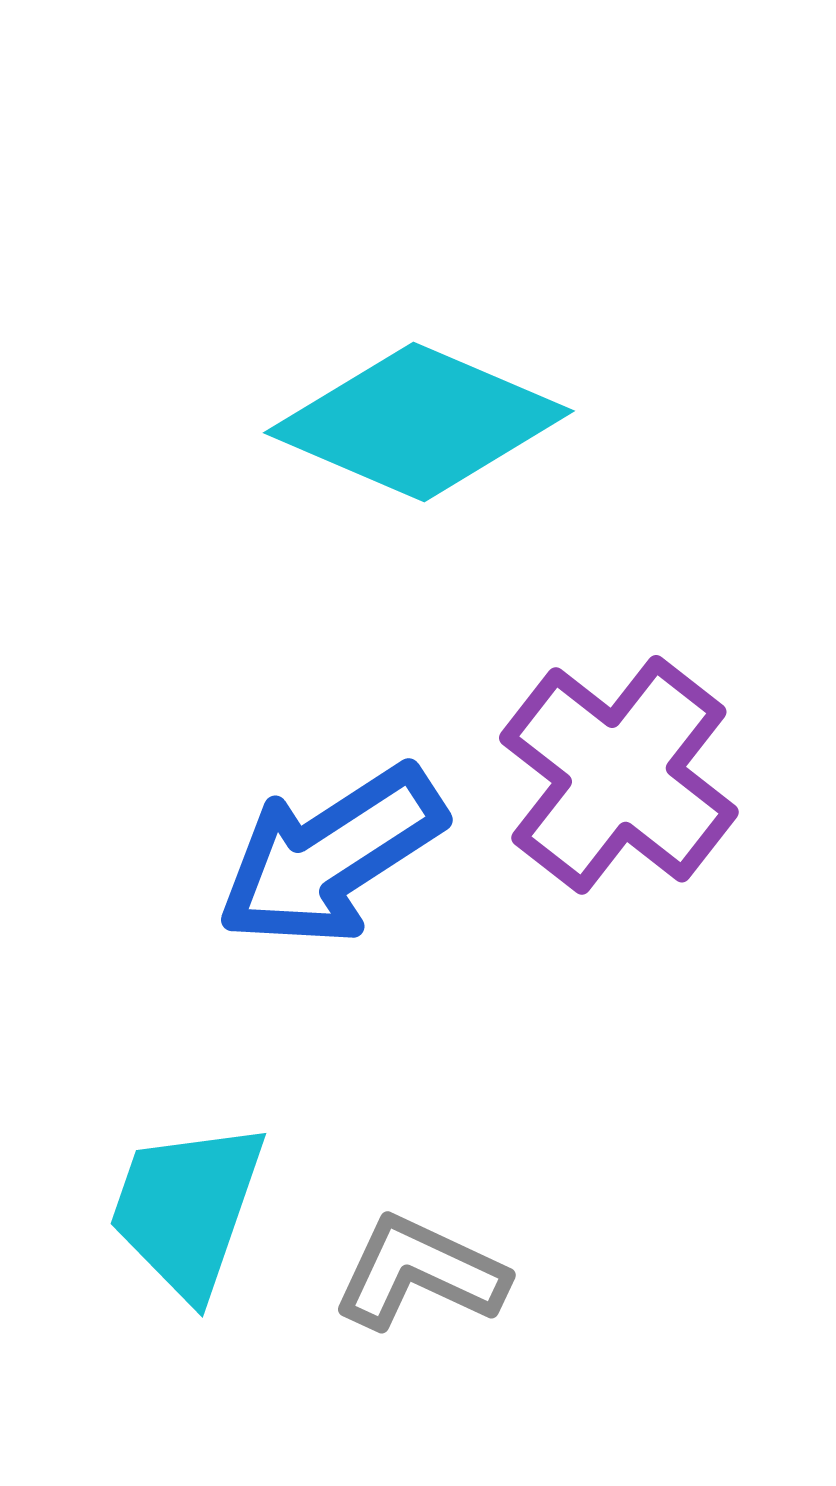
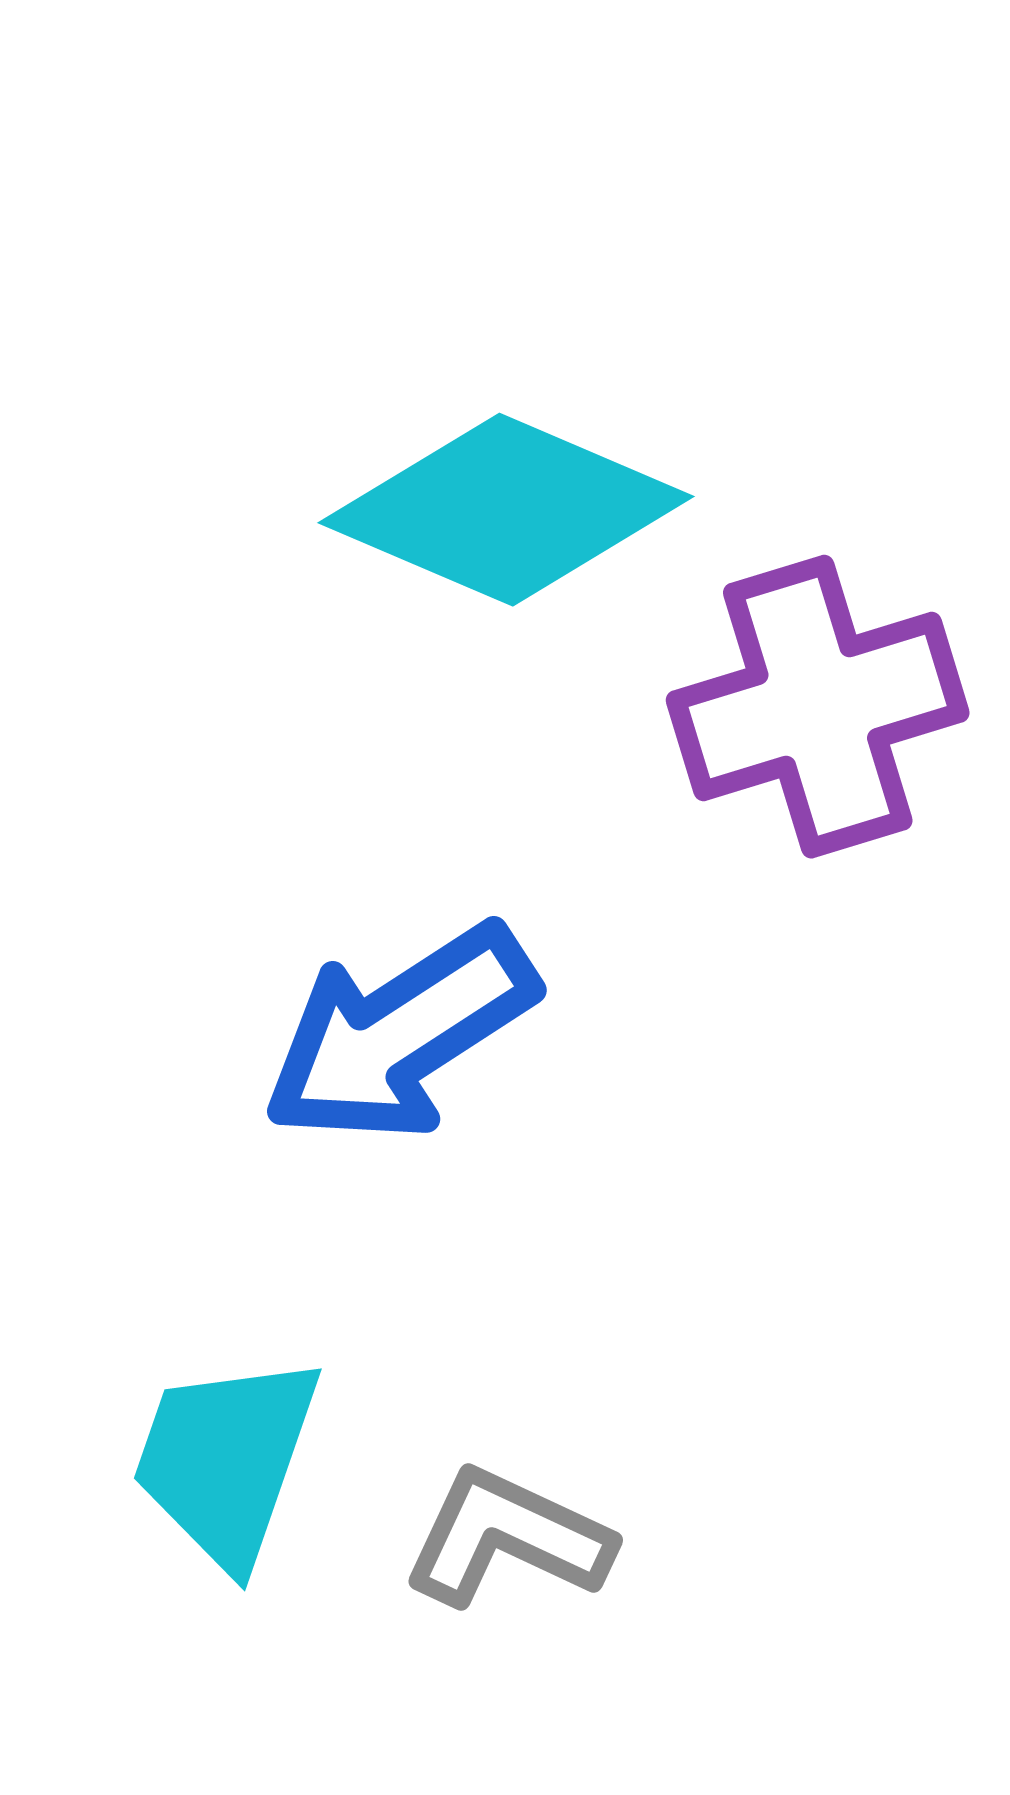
purple cross: (619, 775) -> (818, 707), moved, turned 35

